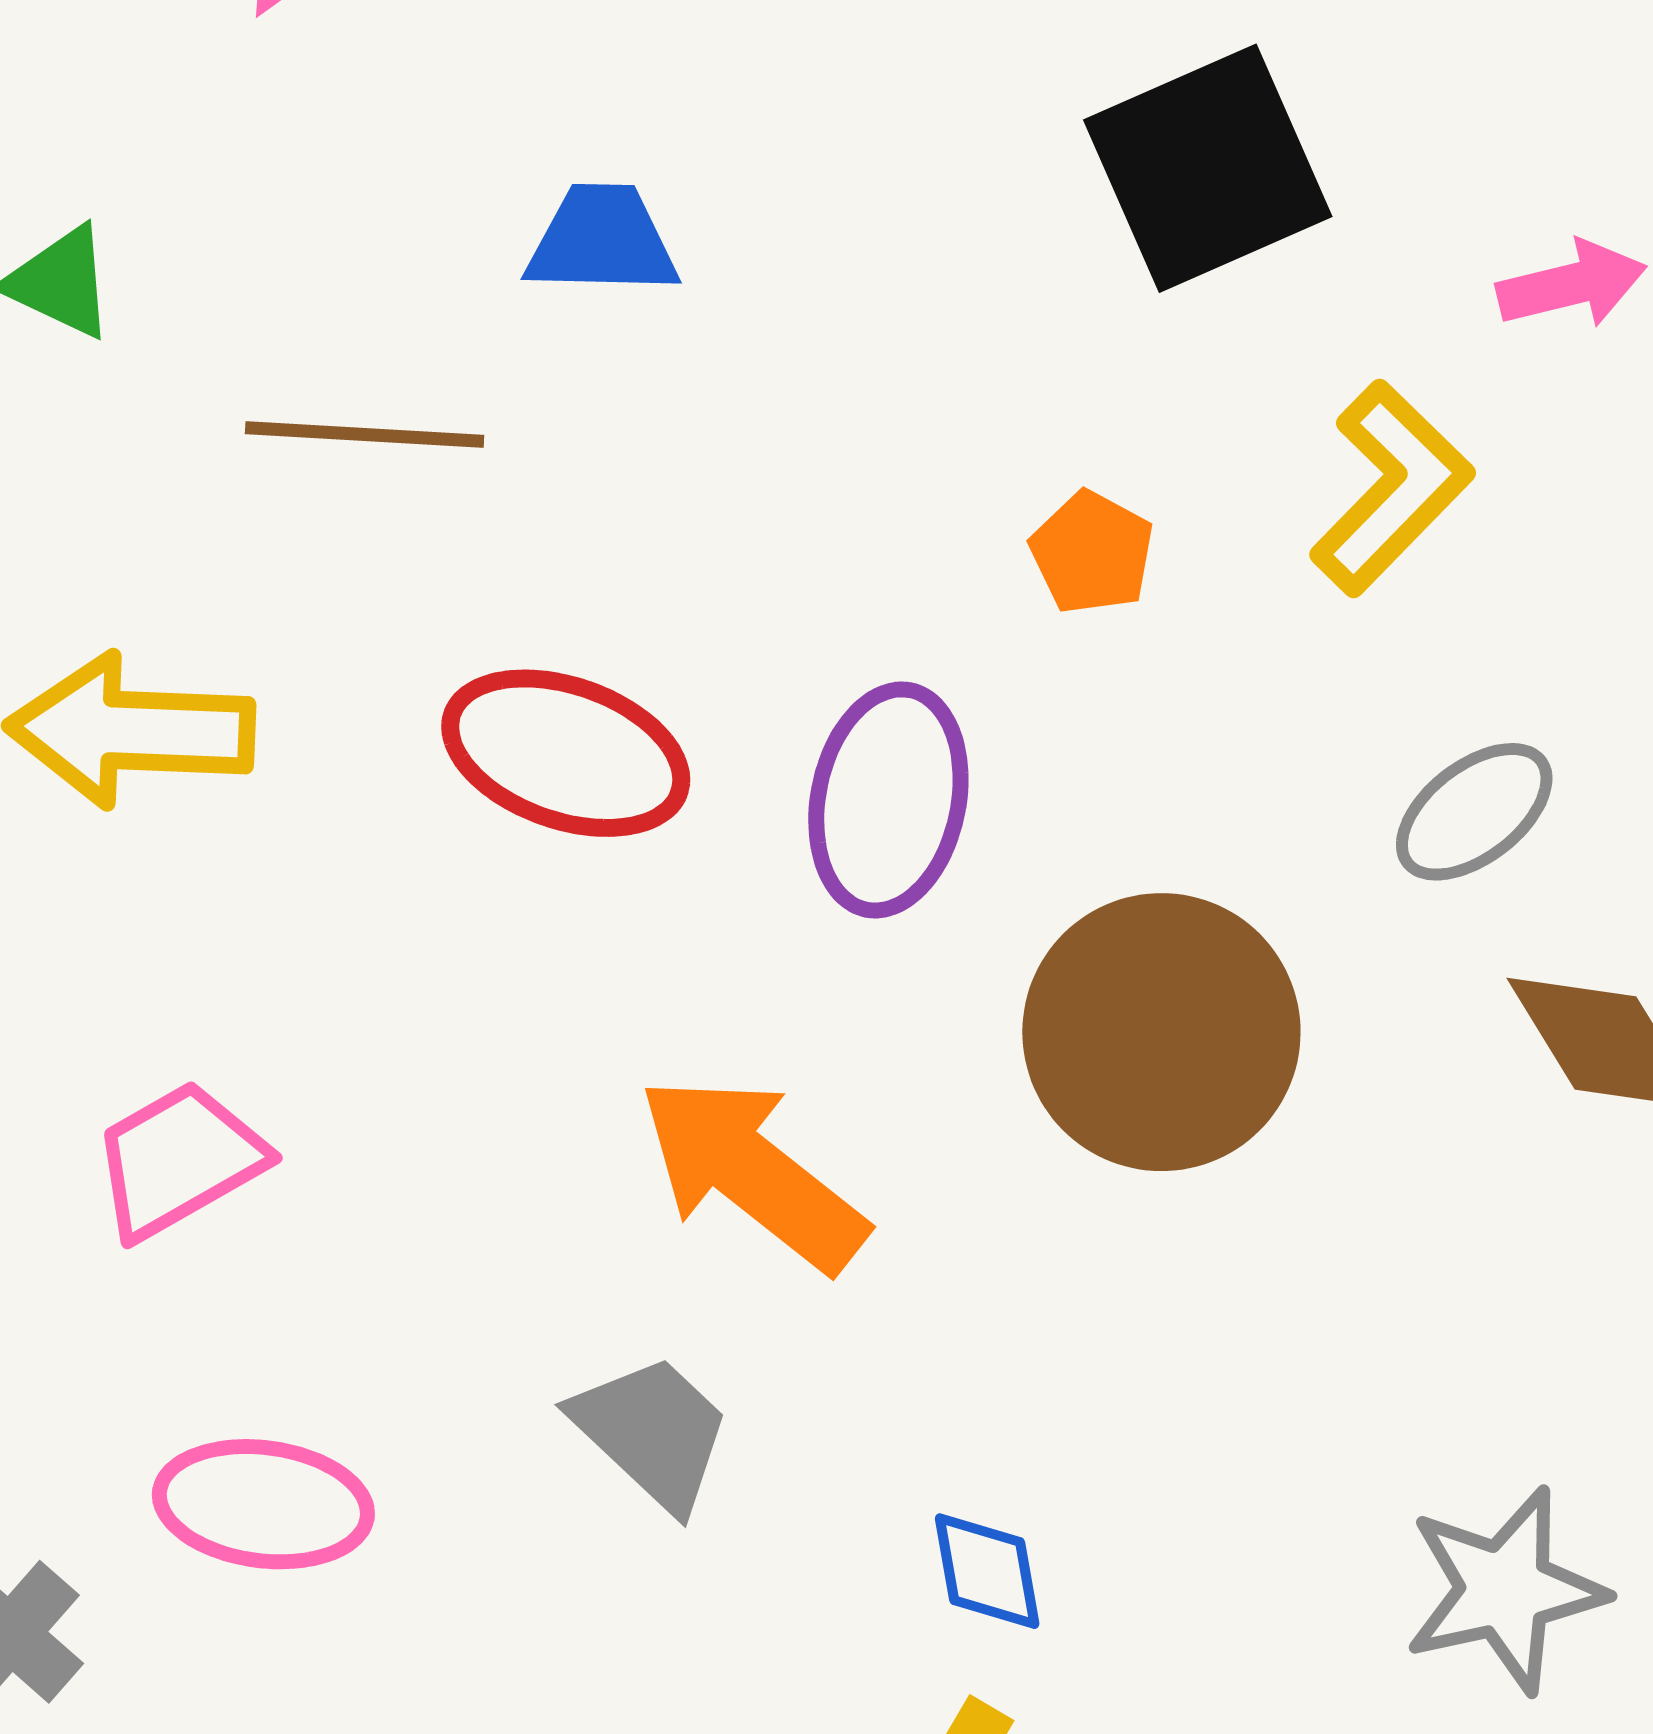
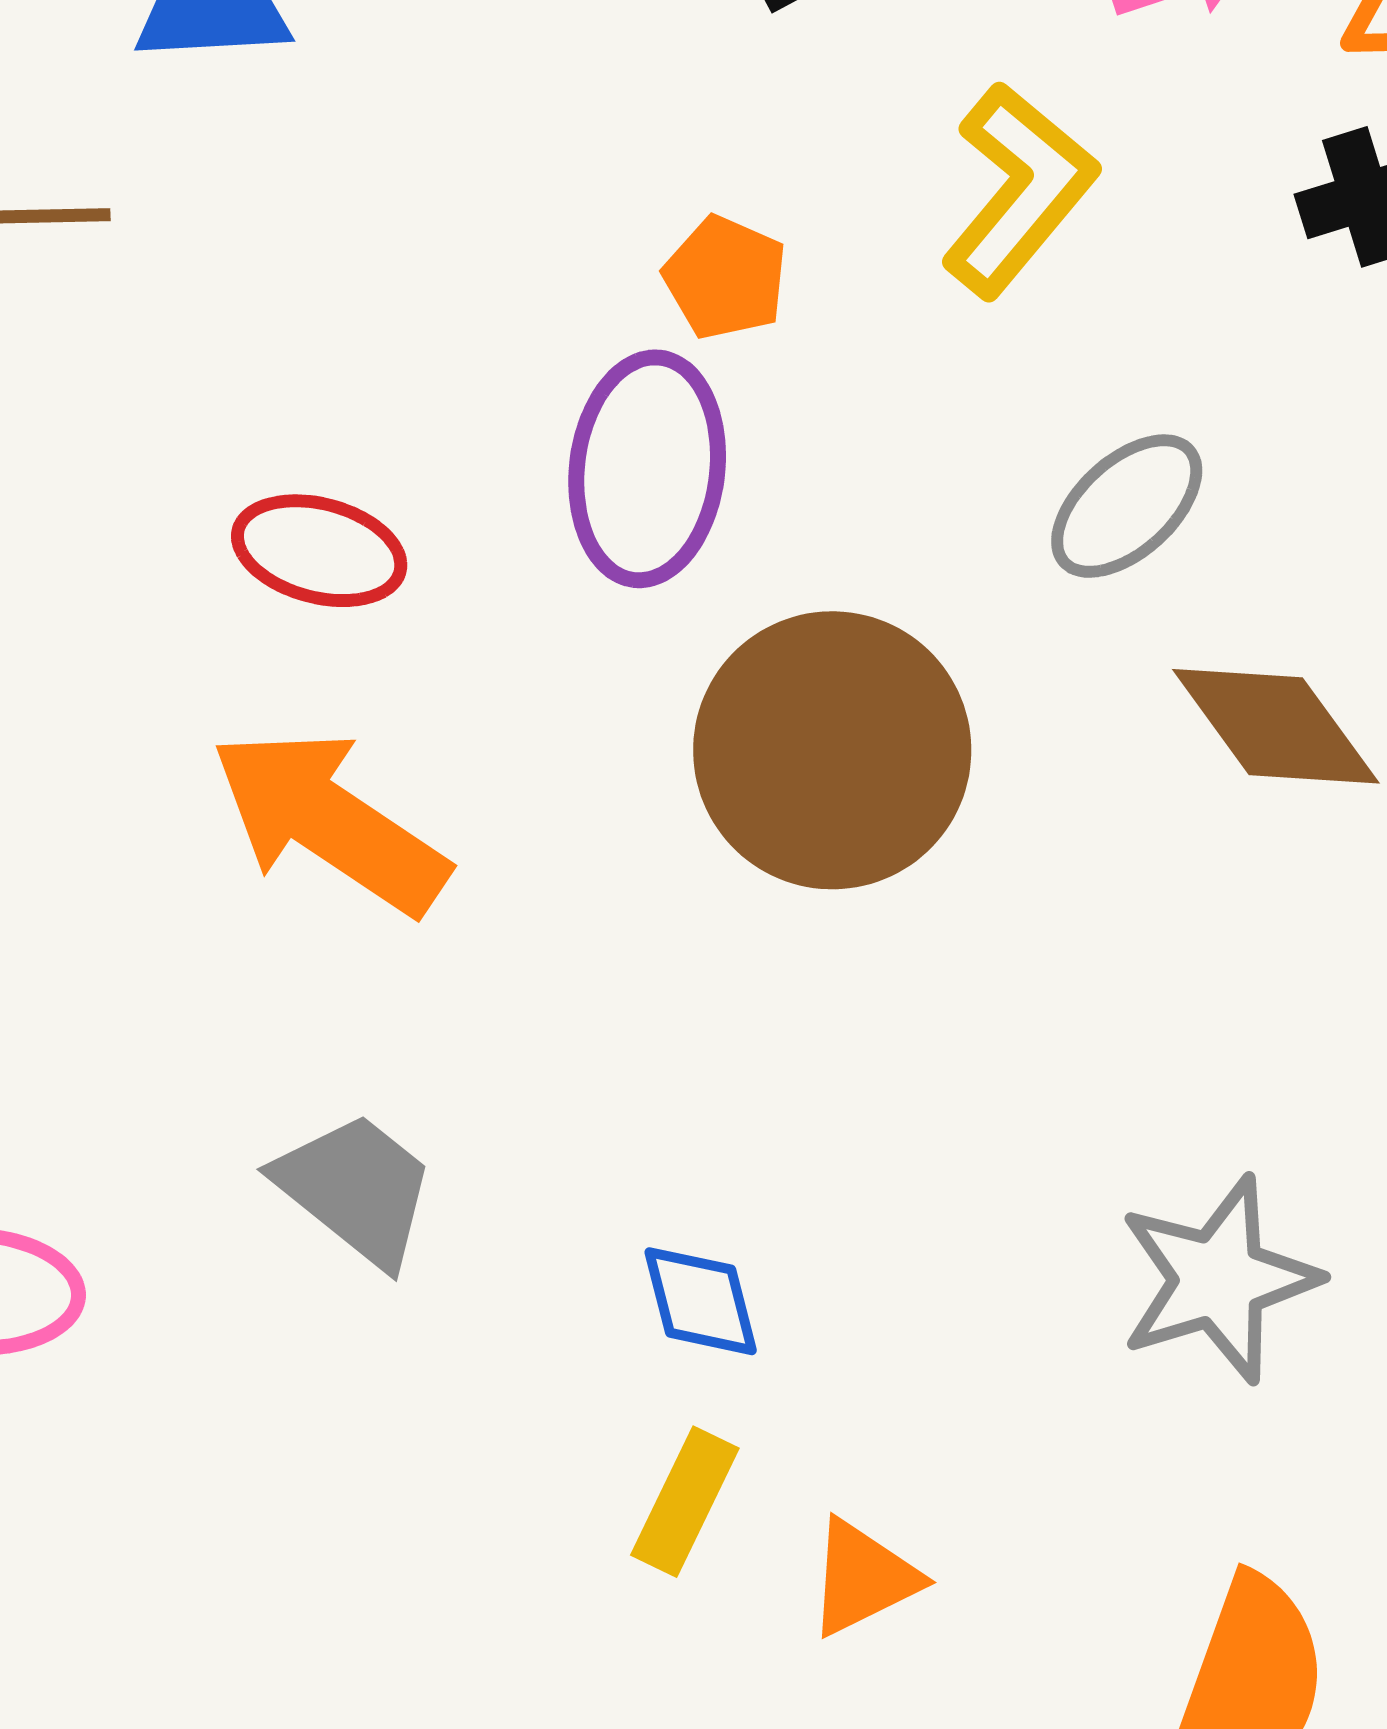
red ellipse: (566, 753) -> (319, 551), moved, size x0.7
purple ellipse: (888, 800) -> (647, 469), moved
orange arrow: (752, 1173) -> (330, 821), moved

